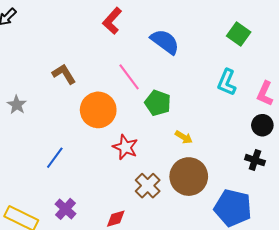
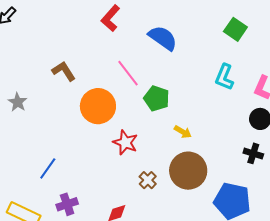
blue line: (55, 158) -> (48, 168), moved
brown cross: (148, 186) -> (148, 180), size x0.7
purple cross: (65, 209) -> (67, 204), turned 30

